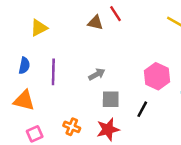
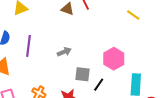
gray square: (111, 99) -> (82, 74), moved

